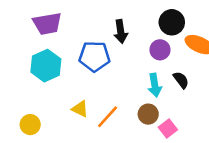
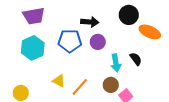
black arrow: (121, 31) -> (90, 22), turned -78
purple circle: (160, 50) -> (98, 42), moved

